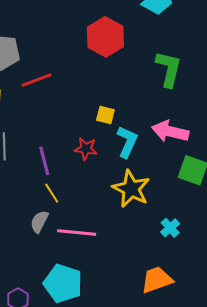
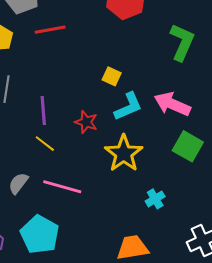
cyan L-shape: (127, 142) -> (128, 107), turned 32
red star: (86, 149) -> (86, 122), moved
yellow line: (52, 193) -> (45, 144), turned -30
gray semicircle: (39, 222) -> (18, 183), moved

